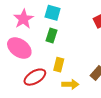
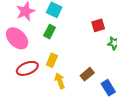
yellow arrow: (70, 84) -> (60, 81), turned -119

